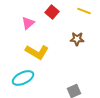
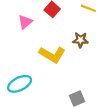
yellow L-shape: (37, 52) -> (52, 55), moved

